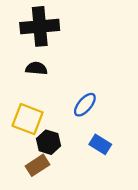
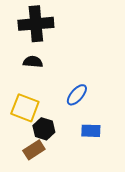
blue rectangle: (100, 144) -> (91, 131), turned -30

